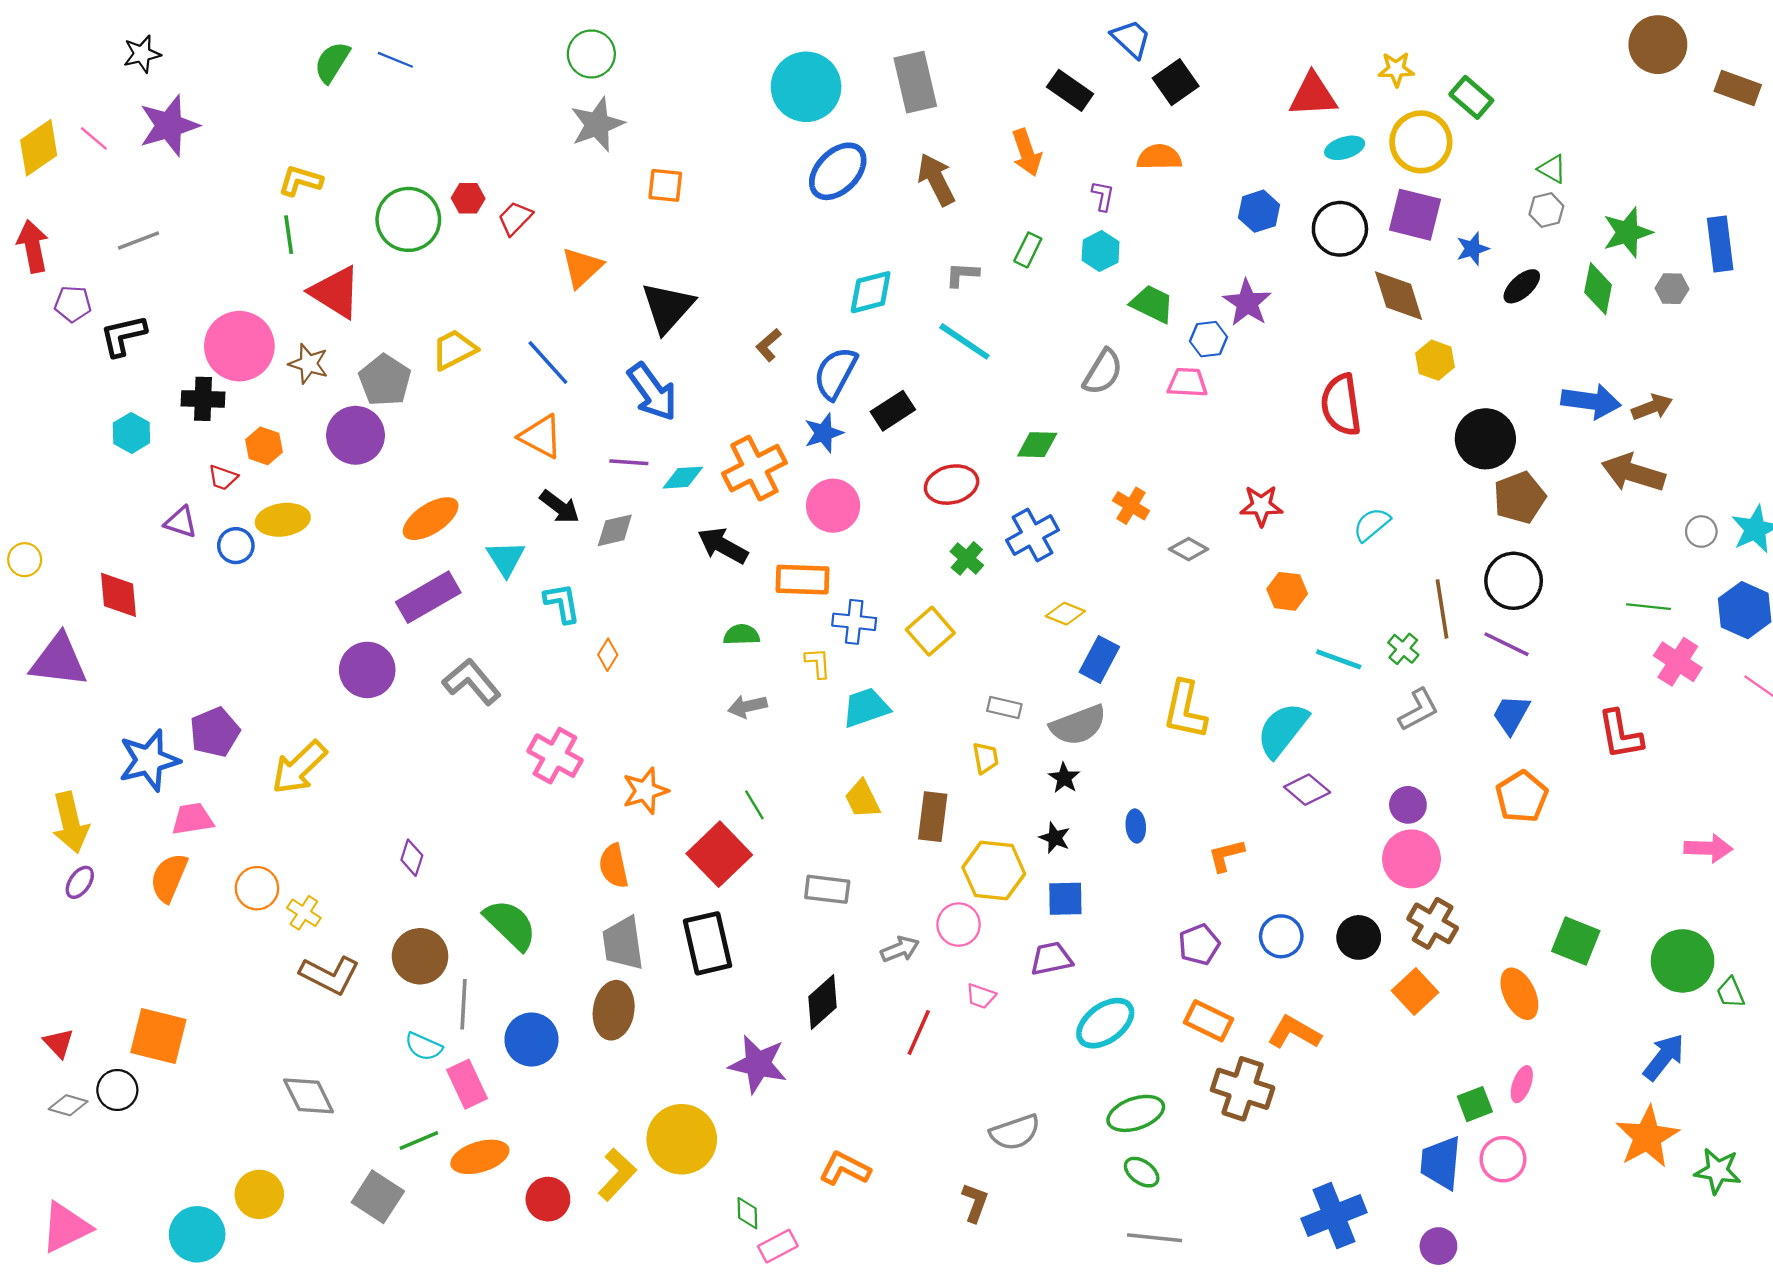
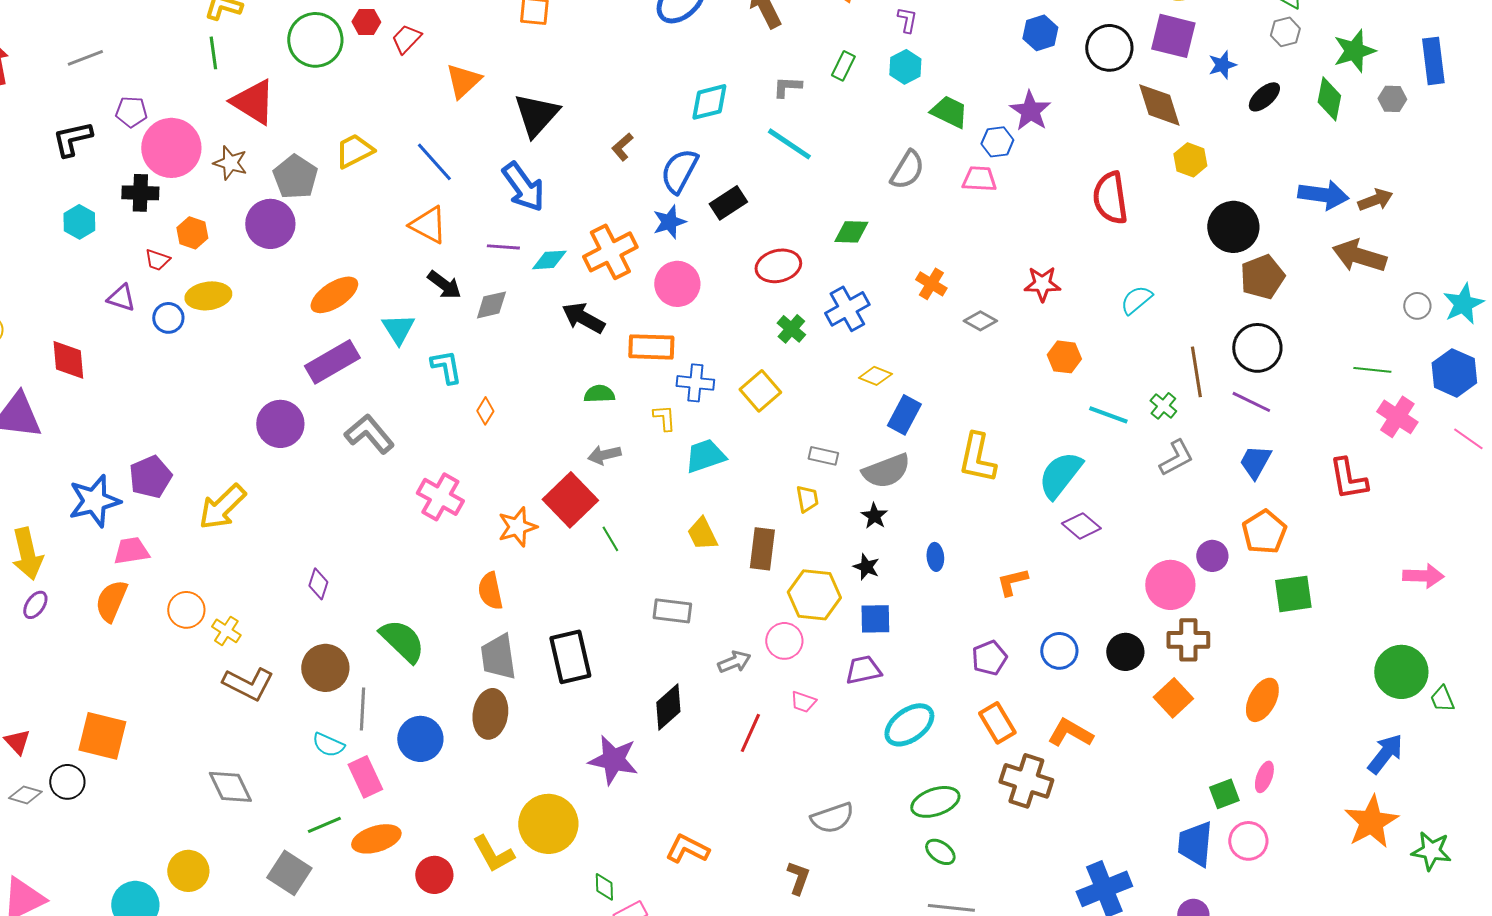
purple pentagon: (73, 304) -> (131, 112), moved
purple circle: (1408, 805) -> (1212, 556), moved
red square: (719, 854) -> (570, 500), moved
brown cross: (1433, 923) -> (1188, 640), turned -30
green square: (1576, 941) -> (1293, 594), moved, turned -30
orange ellipse: (1519, 994) -> (1262, 700), turned 54
orange rectangle: (1209, 1021) -> (997, 723), turned 33
yellow L-shape: (617, 1174) -> (493, 854), turned 108

